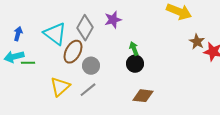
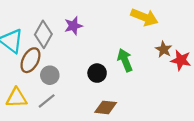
green arrow: (134, 49) -> (125, 60), moved, size x1.5
yellow triangle: (60, 87) -> (17, 98), turned 40

